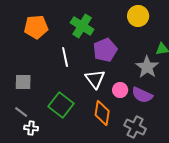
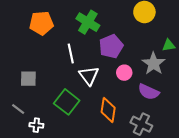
white triangle: (95, 79) -> (89, 76), moved
pink circle: (120, 90) -> (124, 73), moved
gray line: (21, 112) -> (18, 109), moved

